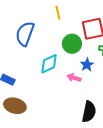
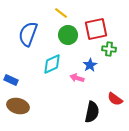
yellow line: (58, 13) -> (61, 13), turned -40
green circle: (72, 44) -> (68, 35), moved

